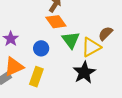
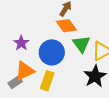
blue circle: (41, 48) -> (52, 52), size x1.6

